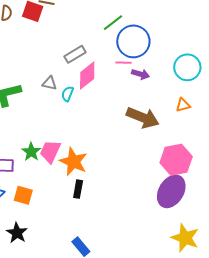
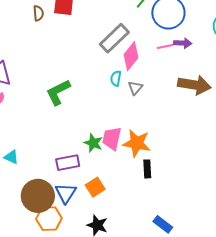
gray rectangle: (75, 54) -> (114, 38), size x1.4
pink line: (123, 63) -> (165, 47), moved
gray triangle: (49, 83) -> (135, 88), moved, turned -49
orange square: (23, 195) -> (95, 187), turned -36

